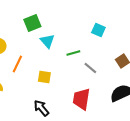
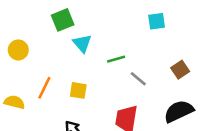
cyan square: (98, 30) -> (157, 21), moved, turned -32
orange line: (17, 64) -> (44, 88), moved

